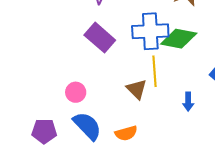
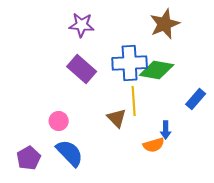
purple pentagon: (44, 131) -> (29, 158), turned -30
orange semicircle: (126, 133) -> (154, 145), moved

